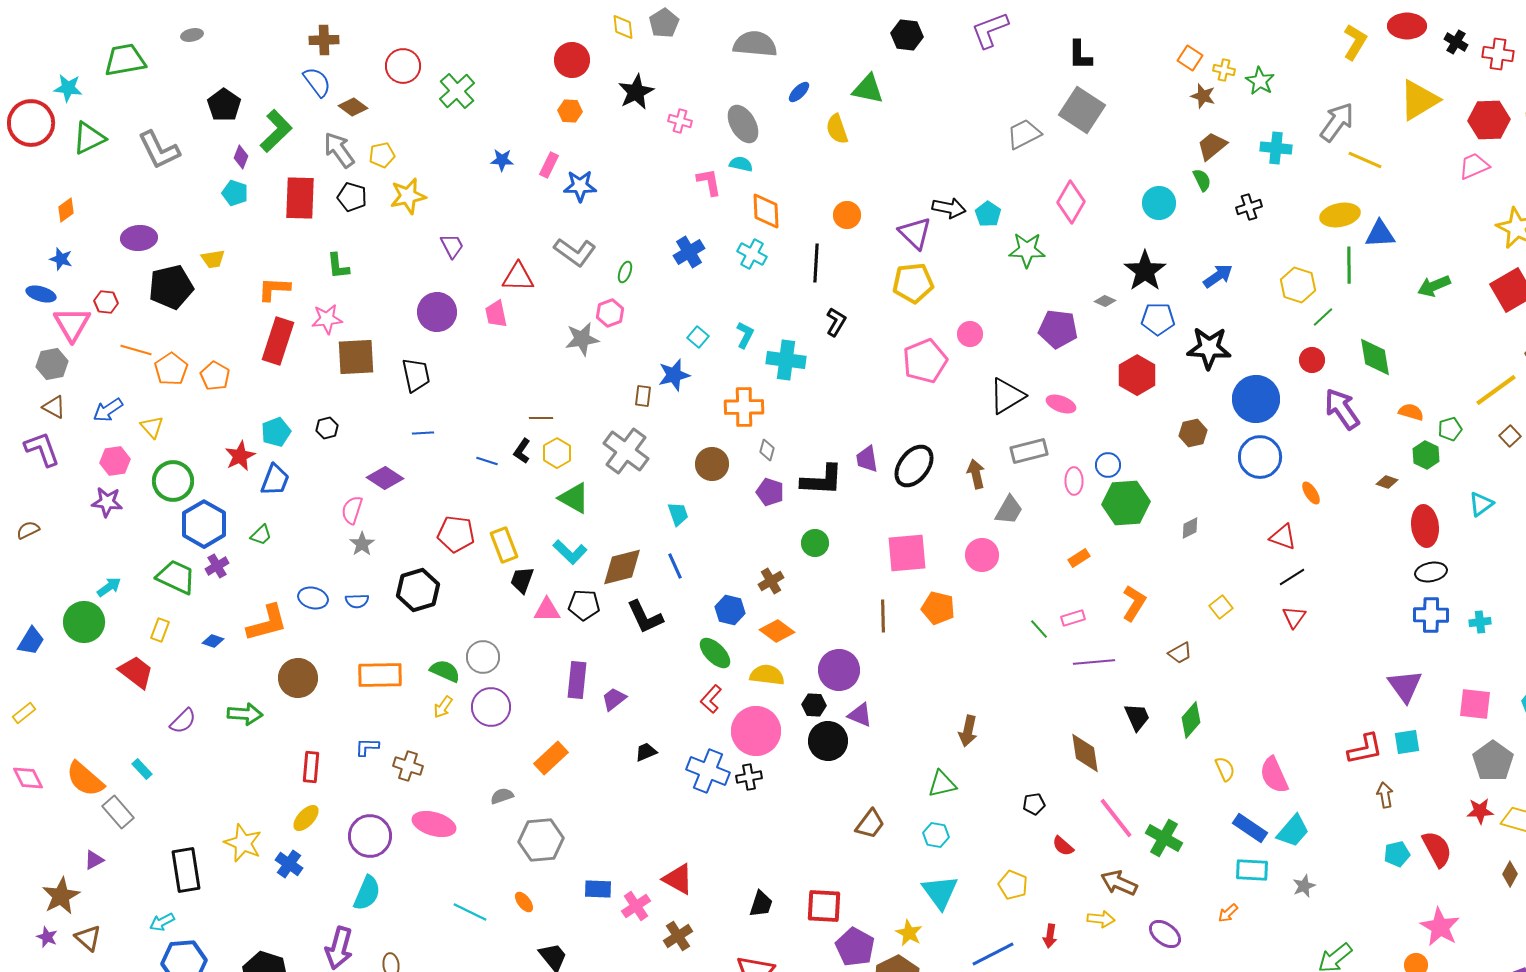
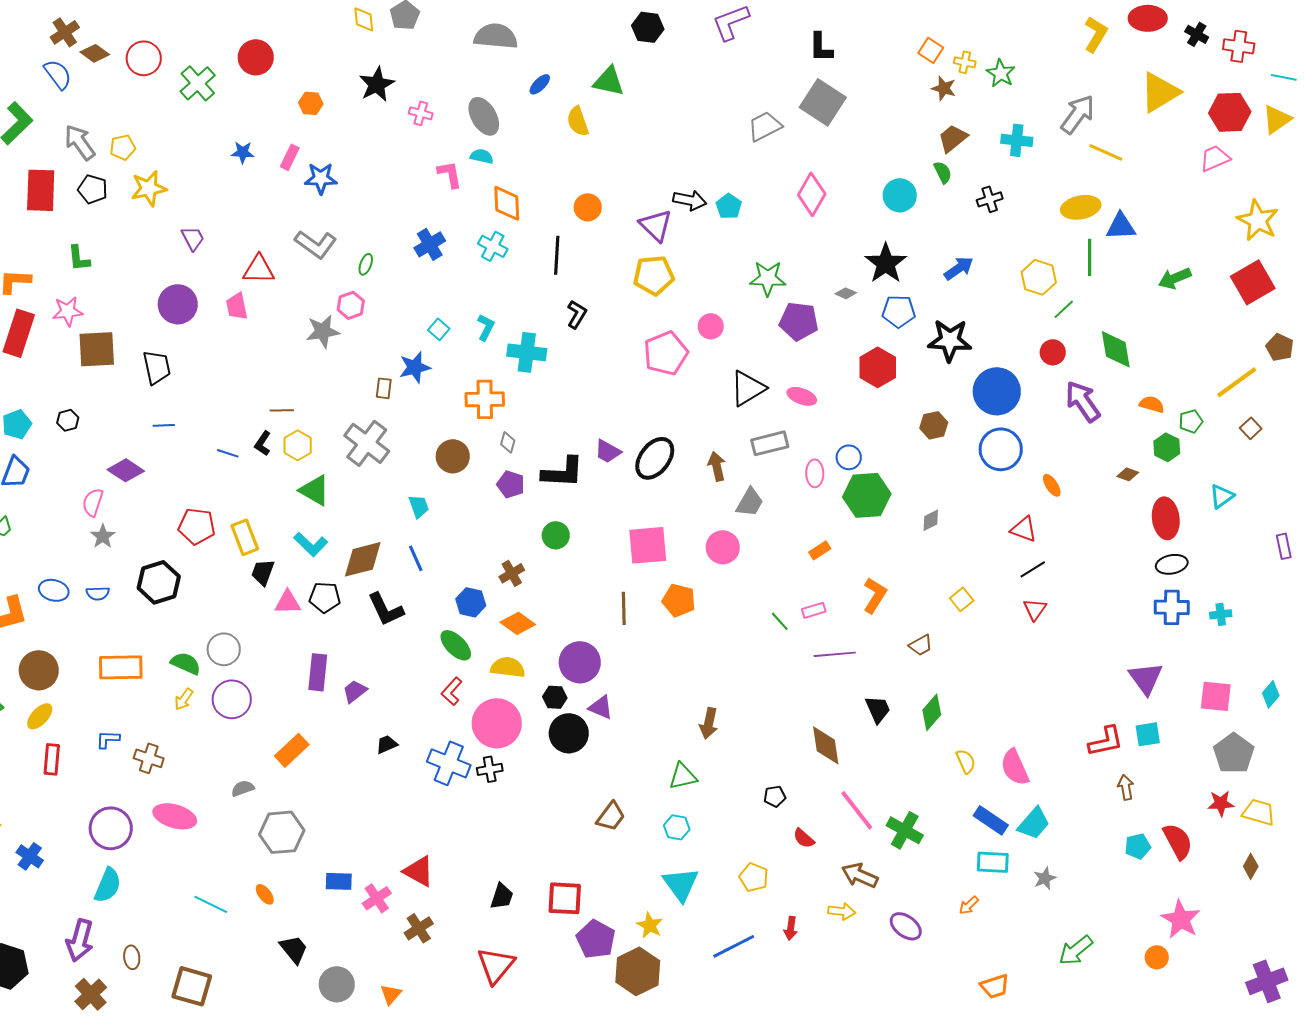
brown cross: (324, 40) -> (65, 32), turned -32
red circle: (572, 60) -> (256, 57), moved
brown diamond: (353, 107) -> (95, 53), moved
green star: (1027, 250) -> (768, 278), moved
purple trapezoid: (867, 459) -> (608, 451), turned -52
yellow ellipse: (306, 818) -> (40, 716), moved

